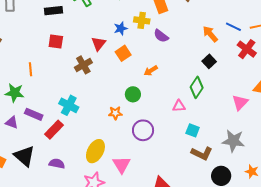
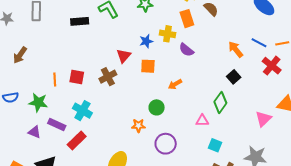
red square: (56, 42) -> (77, 77), moved
orange square: (123, 53) -> (148, 66), turned 35
cyan cross: (69, 105) -> (82, 111), moved

